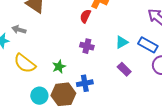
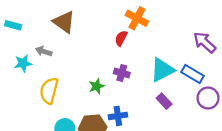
cyan triangle: (122, 42) -> (162, 70), size x1.6
yellow semicircle: (25, 63) -> (49, 91), turned 65
green star: (59, 67) -> (97, 86), moved

